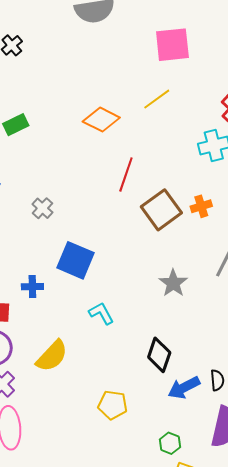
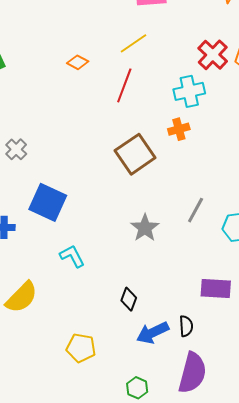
orange diamond: (101, 120) -> (78, 62), size x0.6
red line: (126, 174) -> (124, 85), moved
orange cross: (201, 206) -> (179, 129), moved
black diamond: (159, 355) -> (129, 299), size x0.7

